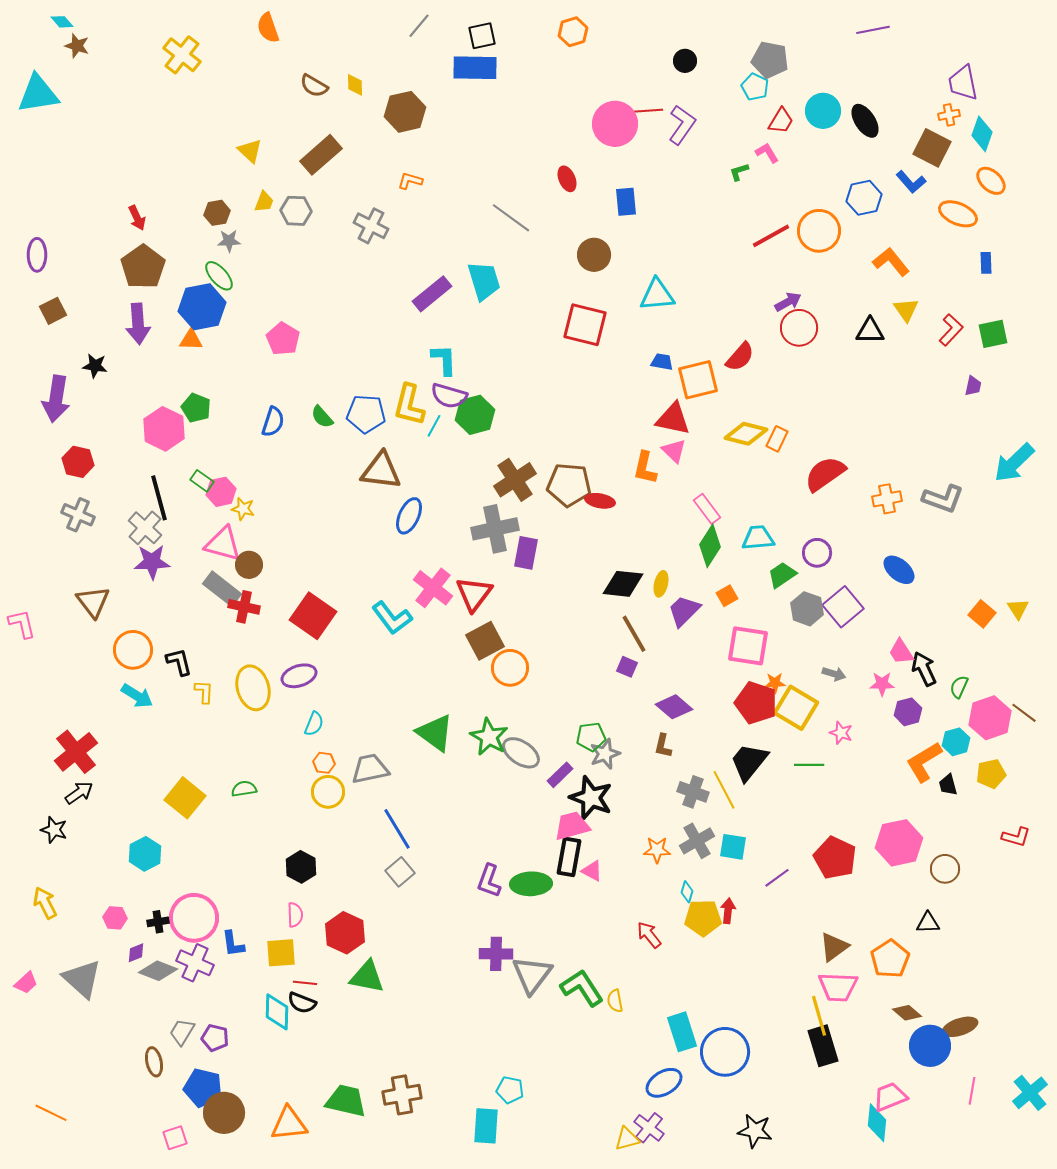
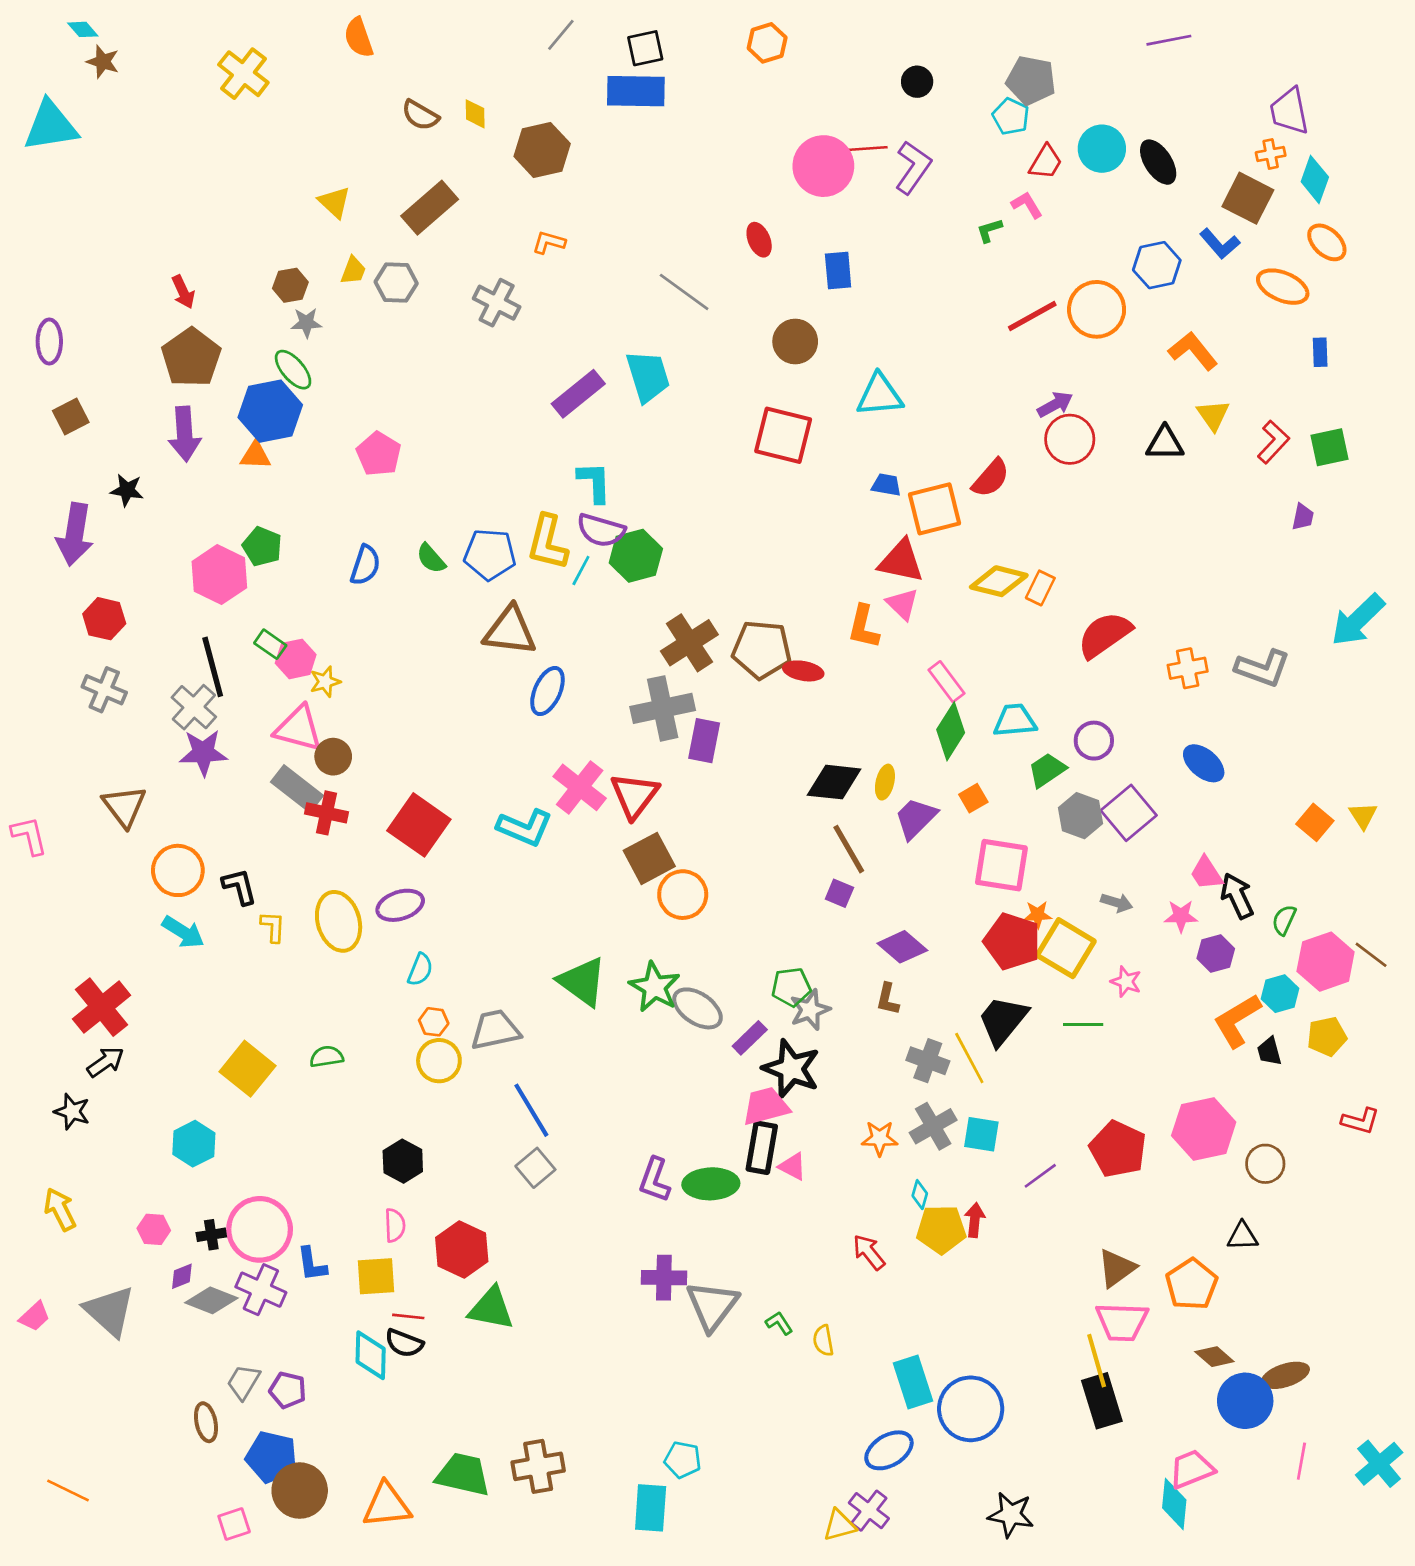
yellow star: (243, 509) -> (325, 682), turned -30
cyan L-shape: (392, 618) -> (525, 828), turned -30
green L-shape: (582, 988) -> (779, 1323), size x0.5

